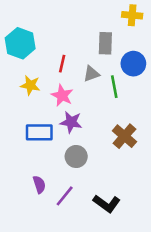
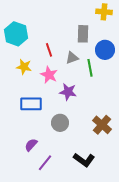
red line: (62, 64) -> (49, 50), turned -32
purple star: (71, 122) -> (68, 92), moved
brown cross: (124, 136) -> (102, 125), moved
purple semicircle: (39, 184) -> (31, 145), turned -120
purple line: (65, 196) -> (45, 163), moved

